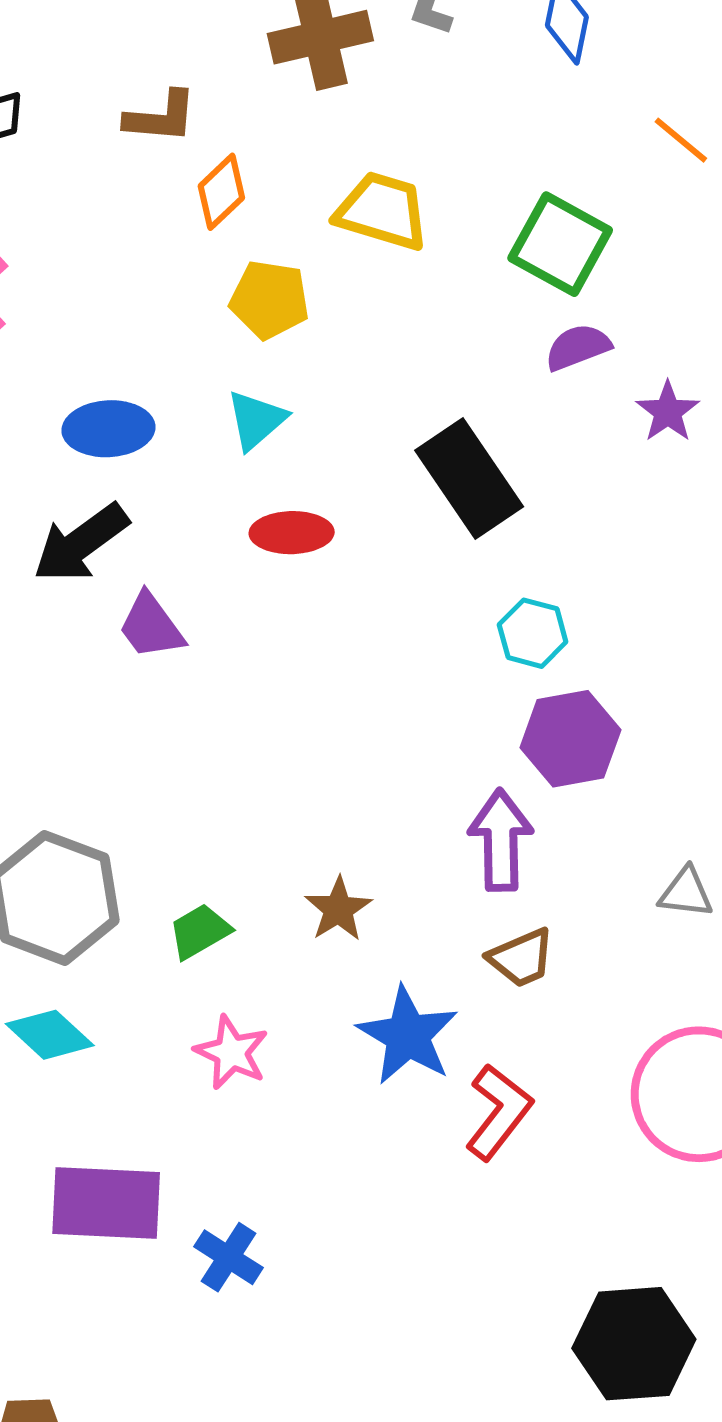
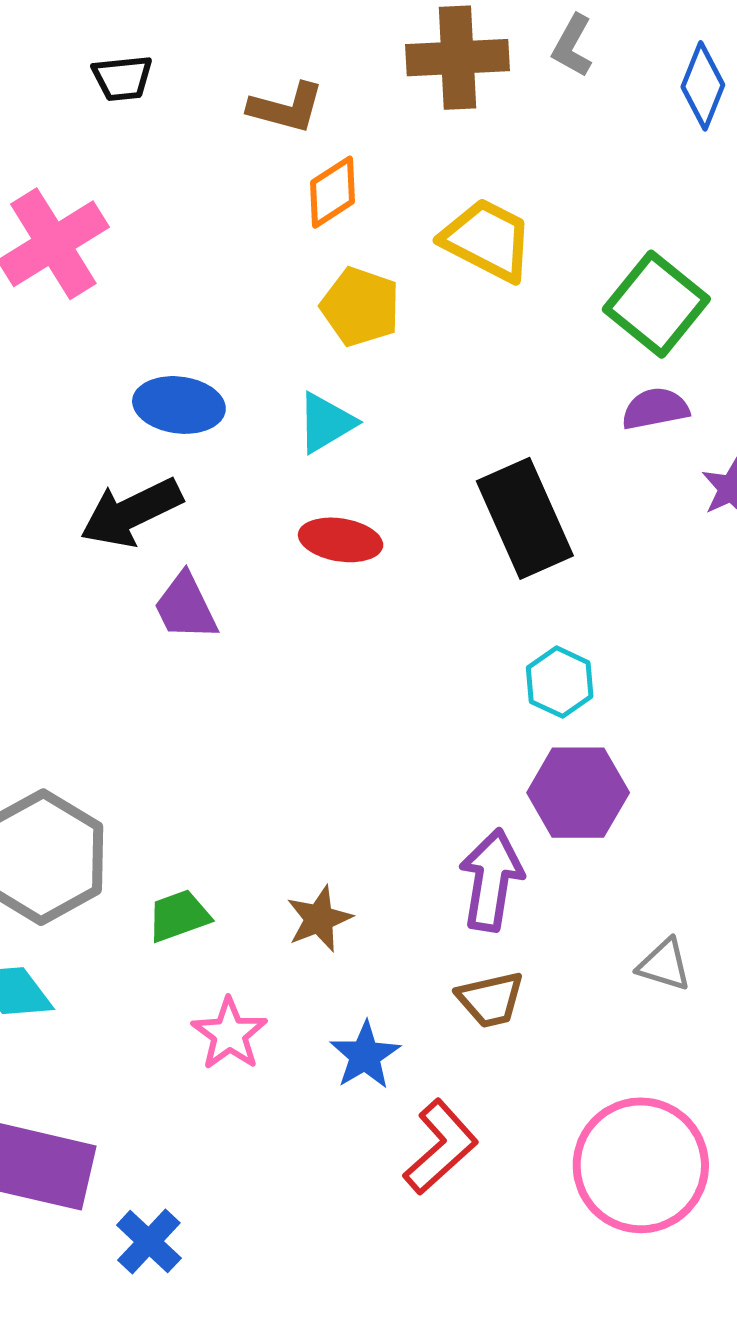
blue star: (408, 1035) -> (365, 1055), size x0.7
pink star: (231, 1052) -> (229, 1034), moved

